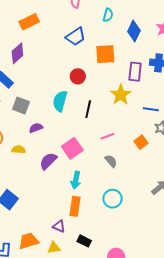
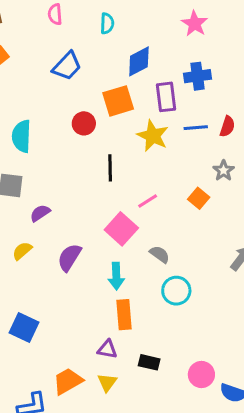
blue diamond: (134, 31) -> (139, 61), moved, turned 50
orange square: (105, 54) -> (118, 101), moved
cyan semicircle: (60, 101) -> (22, 136), moved
blue line: (151, 109) -> (196, 128), moved
pink square: (72, 148) -> (121, 229), moved
yellow semicircle: (19, 150) -> (22, 251), turned -32
gray semicircle: (111, 161) -> (160, 254), moved
yellow triangle: (54, 248) -> (107, 382), turned -32

